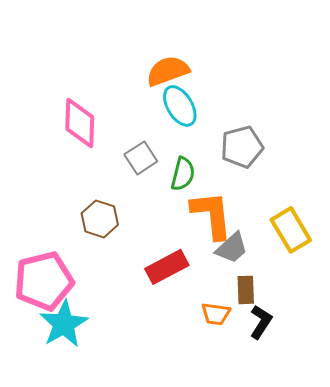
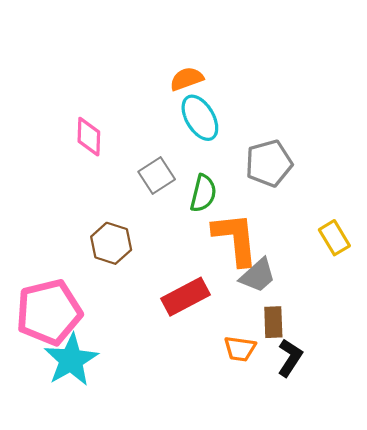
orange semicircle: (168, 71) -> (187, 79), size x0.7
pink diamond: (80, 123) -> (89, 137), size x0.7
yellow rectangle: (291, 230) -> (334, 238), moved, size x0.7

